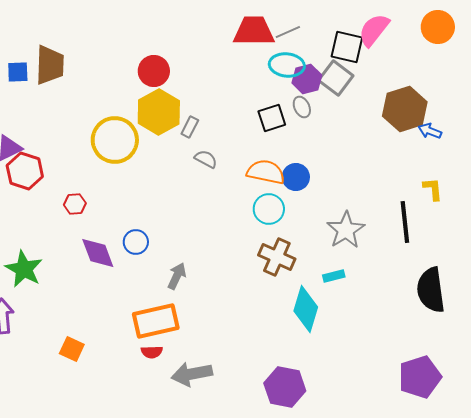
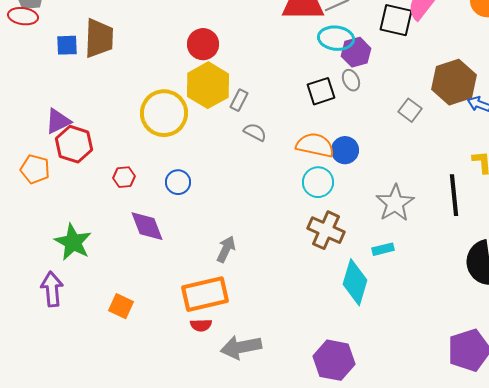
gray square: (336, 78) -> (410, 110), moved, size x0.7
blue circle: (136, 242) -> (178, 182), moved
orange square: (72, 349) -> (121, 306), moved

